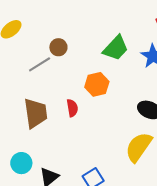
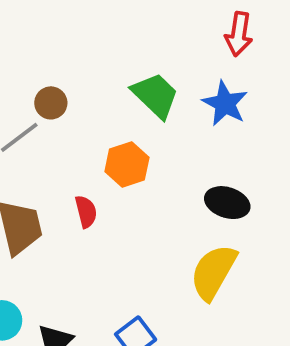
green trapezoid: (116, 48) -> (155, 95), turned -84

